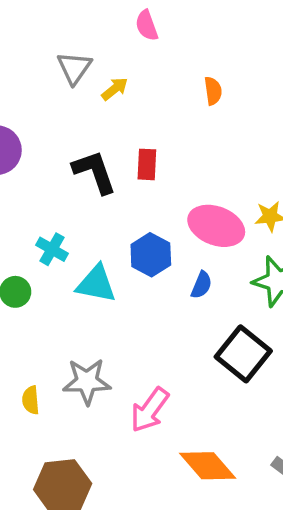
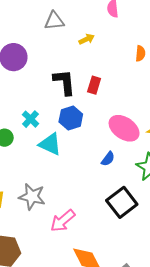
gray triangle: (74, 68) -> (54, 21), moved, turned 35
blue hexagon: (151, 255) -> (71, 118), moved

